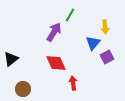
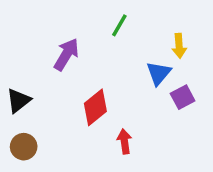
purple arrow: (54, 32) -> (66, 54), moved
red diamond: (56, 63) -> (95, 107), turned 75
brown circle: (23, 89) -> (24, 147), moved

